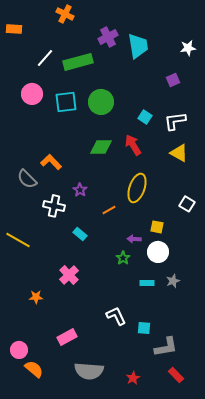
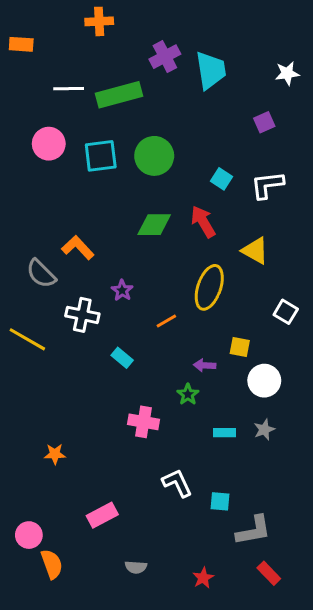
orange cross: (65, 14) -> (99, 21), turned -30
white line: (45, 58) -> (69, 89), turned 48
yellow triangle: (179, 153) -> (255, 251), moved
yellow line: (18, 240) -> (27, 339), moved
white circle: (158, 252) -> (264, 381), moved
pink cross: (69, 275) -> (144, 422), moved, turned -36
orange semicircle: (34, 369) -> (52, 564), turned 30
gray semicircle: (89, 371) -> (136, 567), size x0.5

